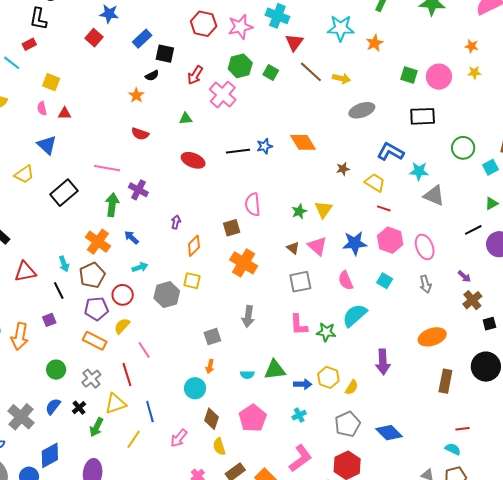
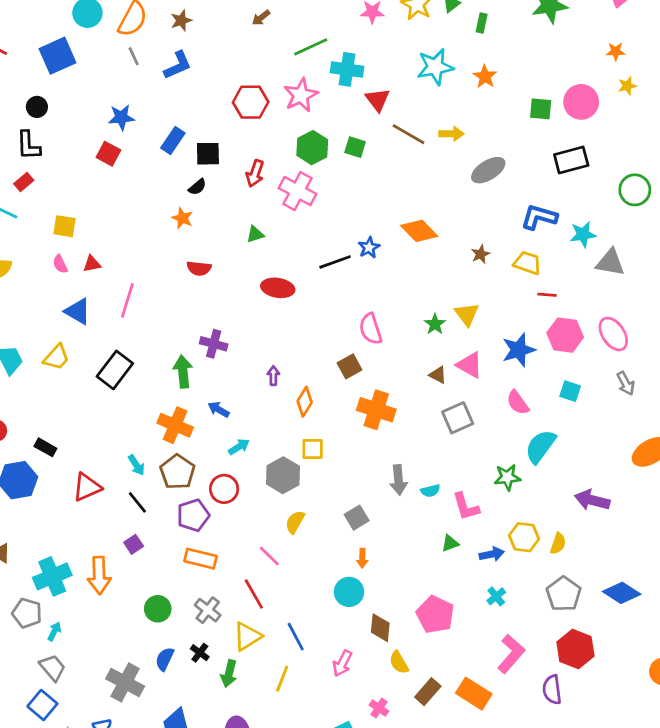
pink line: (107, 168) -> (127, 300), moved, turned -70
pink L-shape: (299, 325) -> (466, 507), moved
yellow semicircle: (122, 326) -> (295, 522), moved
purple arrow: (383, 362) -> (592, 500), turned 120
green triangle: (275, 370) -> (450, 543), size x0.6
cyan semicircle: (247, 375) -> (430, 491), moved

